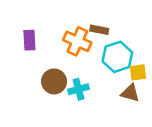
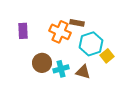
yellow square: (138, 72) -> (107, 56), turned -32
brown triangle: (130, 93) -> (83, 72), moved

